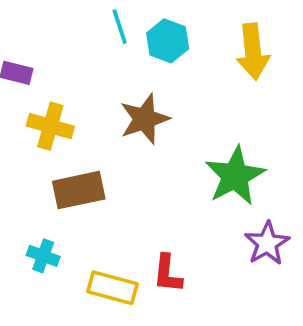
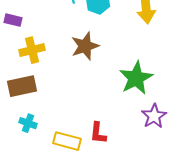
yellow cross: (50, 126) -> (32, 50), turned -30
brown rectangle: (79, 190) -> (22, 86), moved

